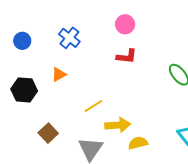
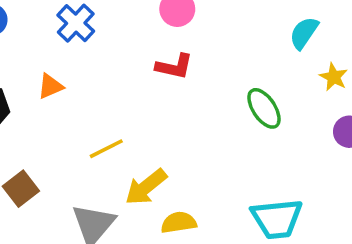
yellow arrow: (118, 125) -> (146, 187), turned 140

